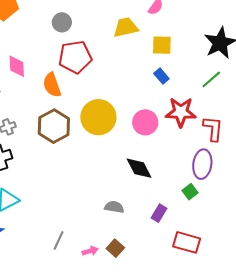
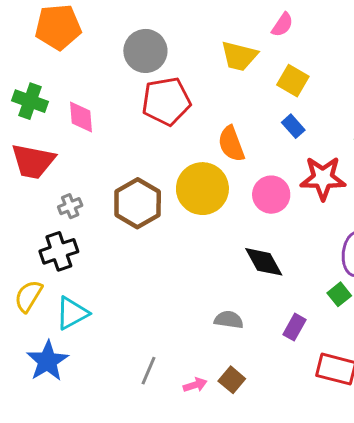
gray circle: (62, 22) -> (145, 51), size x1.5
yellow trapezoid: (126, 27) -> (239, 56), turned -152
yellow square: (162, 45) -> (293, 81), turned 30
orange semicircle: (52, 85) -> (231, 144), moved

